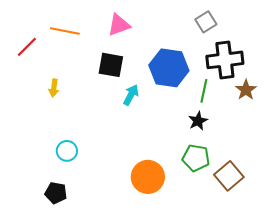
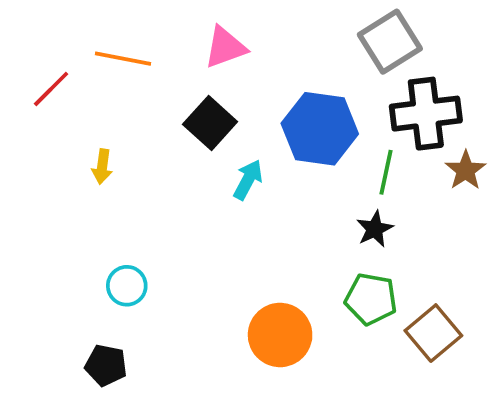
gray square: (206, 22) -> (390, 42), size x1.5
black square: (111, 65) -> (210, 123), turned 32

